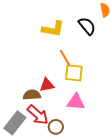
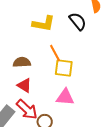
red triangle: (47, 85) -> (24, 85), moved, turned 42
brown semicircle: (32, 95) -> (22, 62), moved

